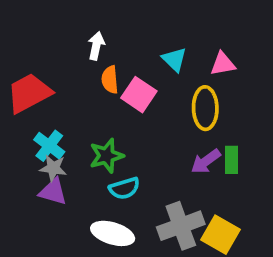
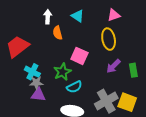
cyan triangle: (174, 59) -> (78, 16), moved
pink square: (139, 95) -> (79, 56), moved
green rectangle: (232, 160) -> (133, 70), moved

